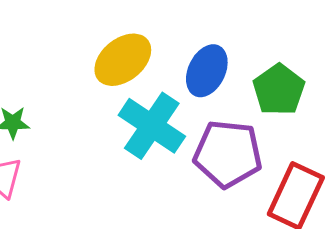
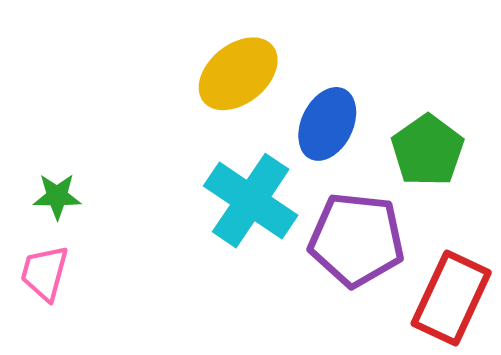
yellow ellipse: (123, 60) -> (238, 74), moved

